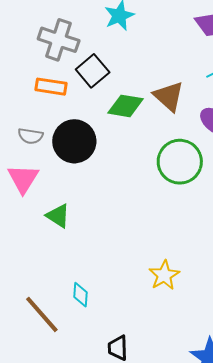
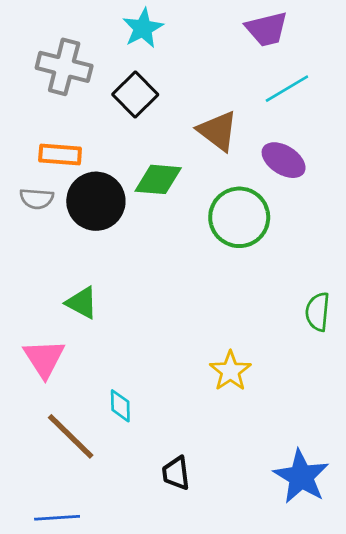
black square: (93, 71) -> (135, 94), moved
orange rectangle: (51, 87) -> (60, 154), moved
green diamond: (125, 106) -> (158, 179), moved
pink triangle: (23, 179) -> (44, 358), moved

